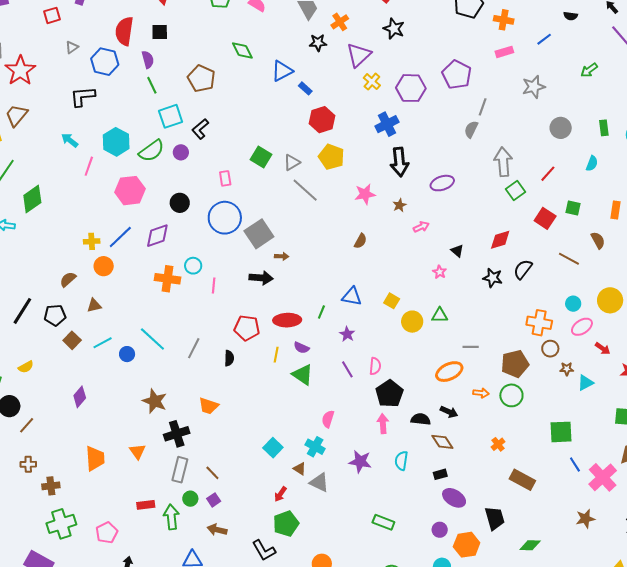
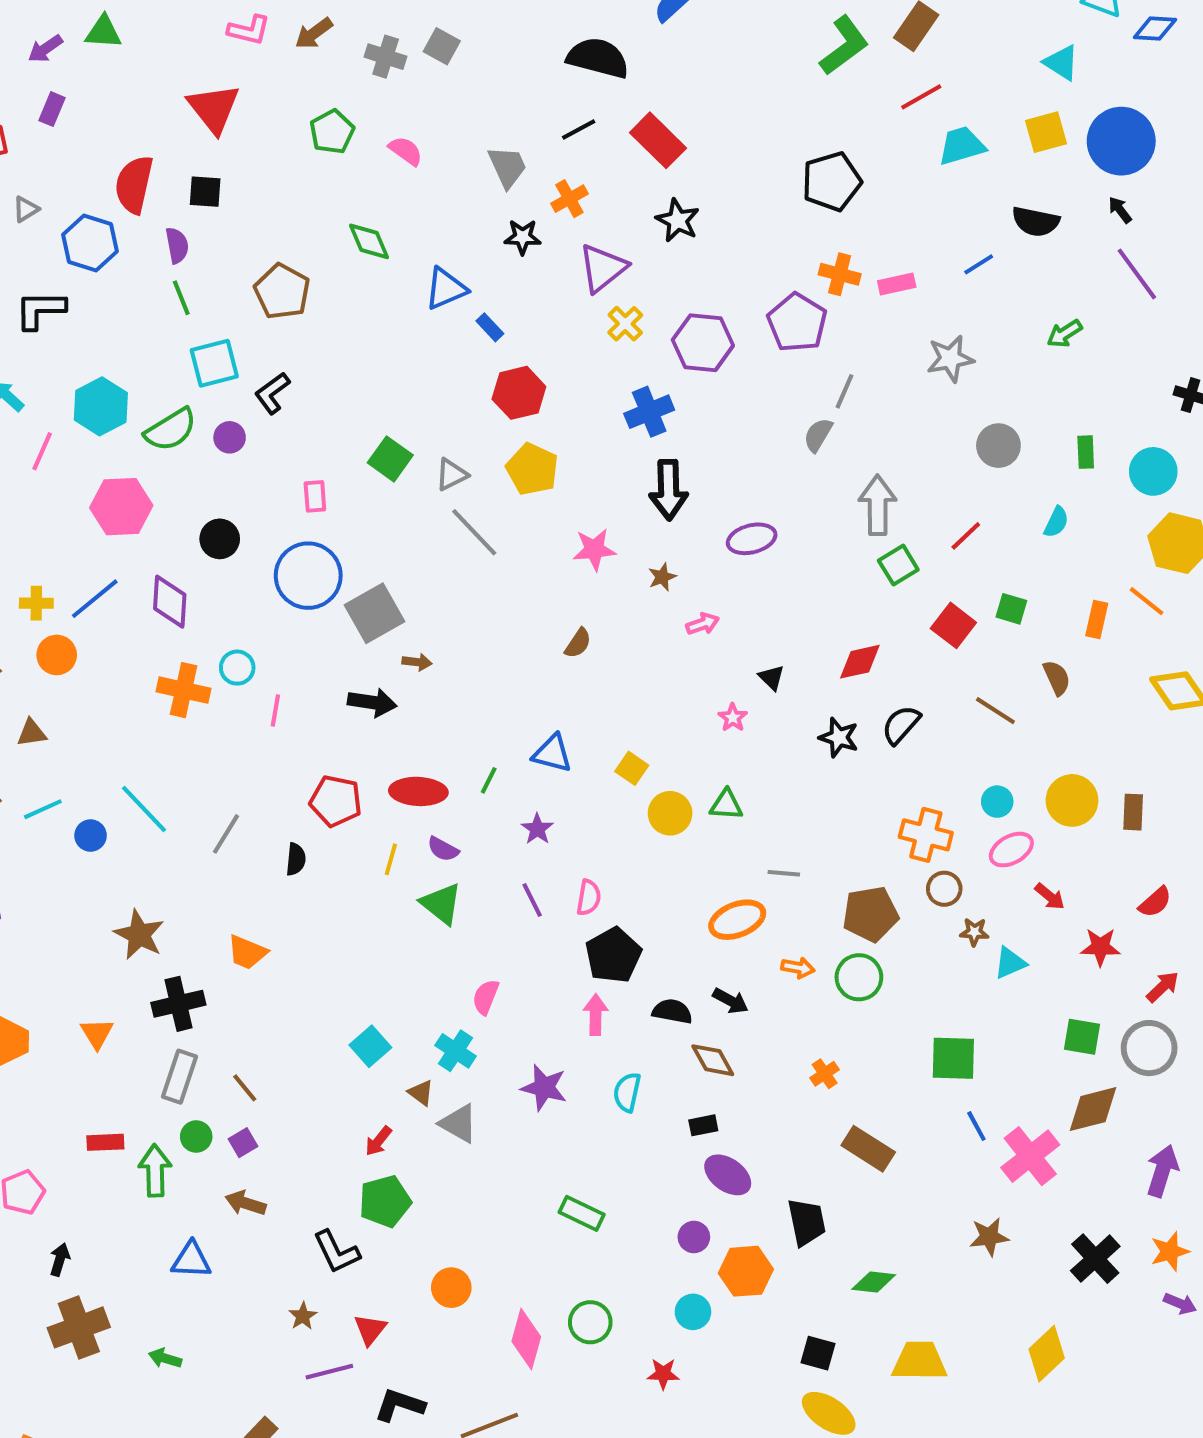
black semicircle: (571, 16) -> (1036, 222), size x1.6
orange cross: (504, 20) -> (840, 274), moved
purple diamond: (157, 236) -> (170, 602), turned -72

